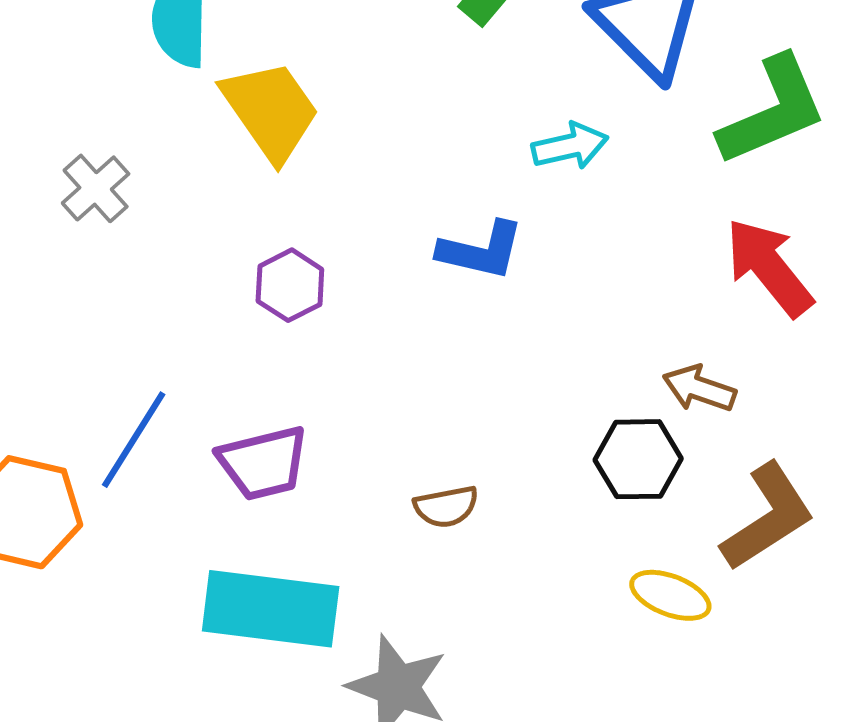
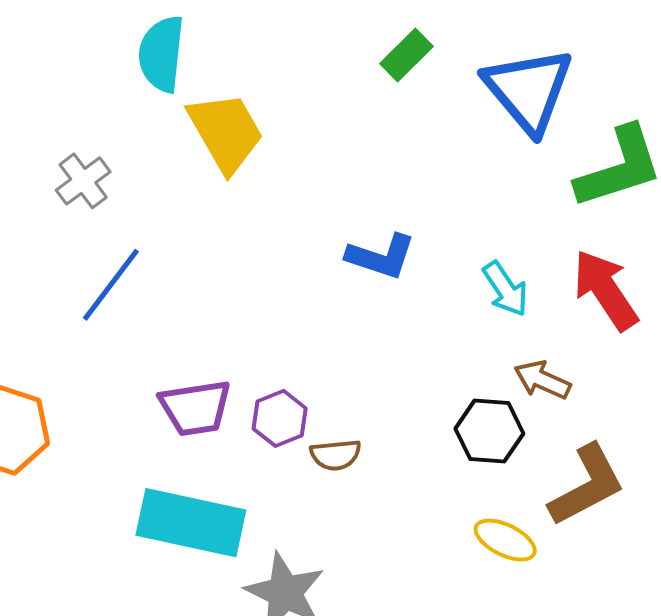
cyan arrow: (570, 146) -> (505, 289), moved, turned 64
purple hexagon: (290, 285) -> (280, 418), moved
blue line: (134, 440) -> (111, 285), moved

